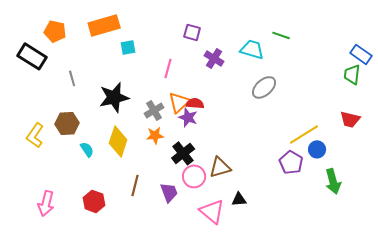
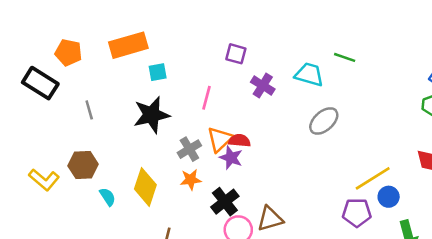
black star: (114, 97) -> (152, 115), moved
yellow L-shape: (35, 135) -> (44, 180), turned -85
purple pentagon: (291, 162) -> (357, 213), turned -30

